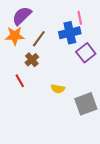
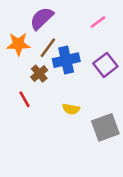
purple semicircle: (22, 16) -> (42, 18), moved
pink line: (80, 18) -> (98, 22), turned 64
blue cross: (70, 33) -> (66, 60), moved

